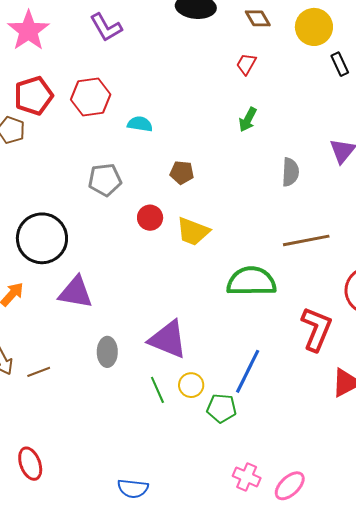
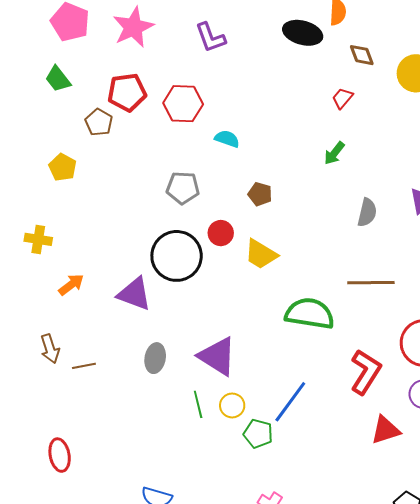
black circle: (42, 238) -> (177, 256), moved

